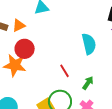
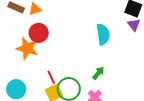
red line: (65, 71) -> (51, 77), moved

